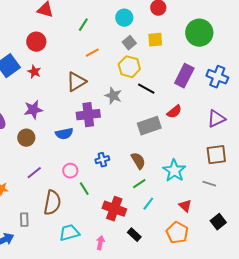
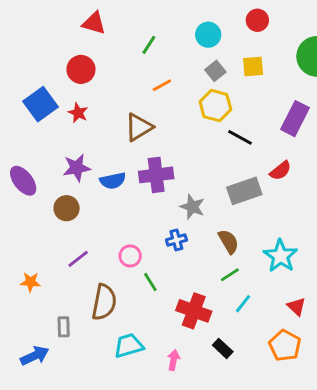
gray star: (113, 96) -> (192, 207), moved
blue semicircle: (64, 134) -> (113, 181), moved

